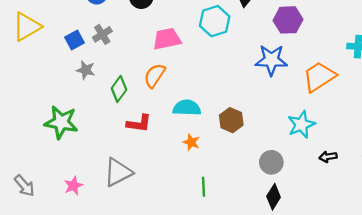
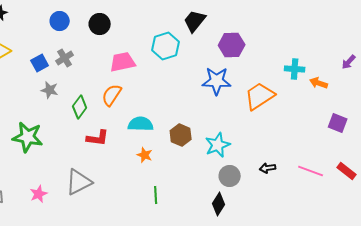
cyan star: (301, 125) -> (218, 145), moved
gray circle: (271, 162) -> (230, 176), moved

